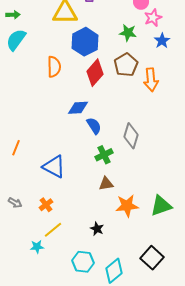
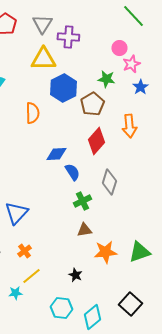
brown pentagon: (126, 65) -> (92, 104), moved
red diamond: (95, 73) -> (96, 141), moved
blue triangle: (54, 167) -> (16, 213), moved, turned 45

